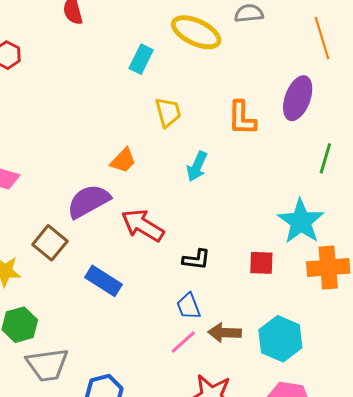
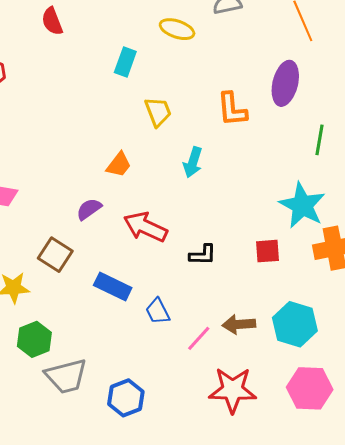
yellow ellipse: (196, 32) -> (177, 29), size x0.7
purple semicircle: (89, 201) -> (89, 209), size x0.6
blue trapezoid: (189, 306) -> (158, 311), moved

